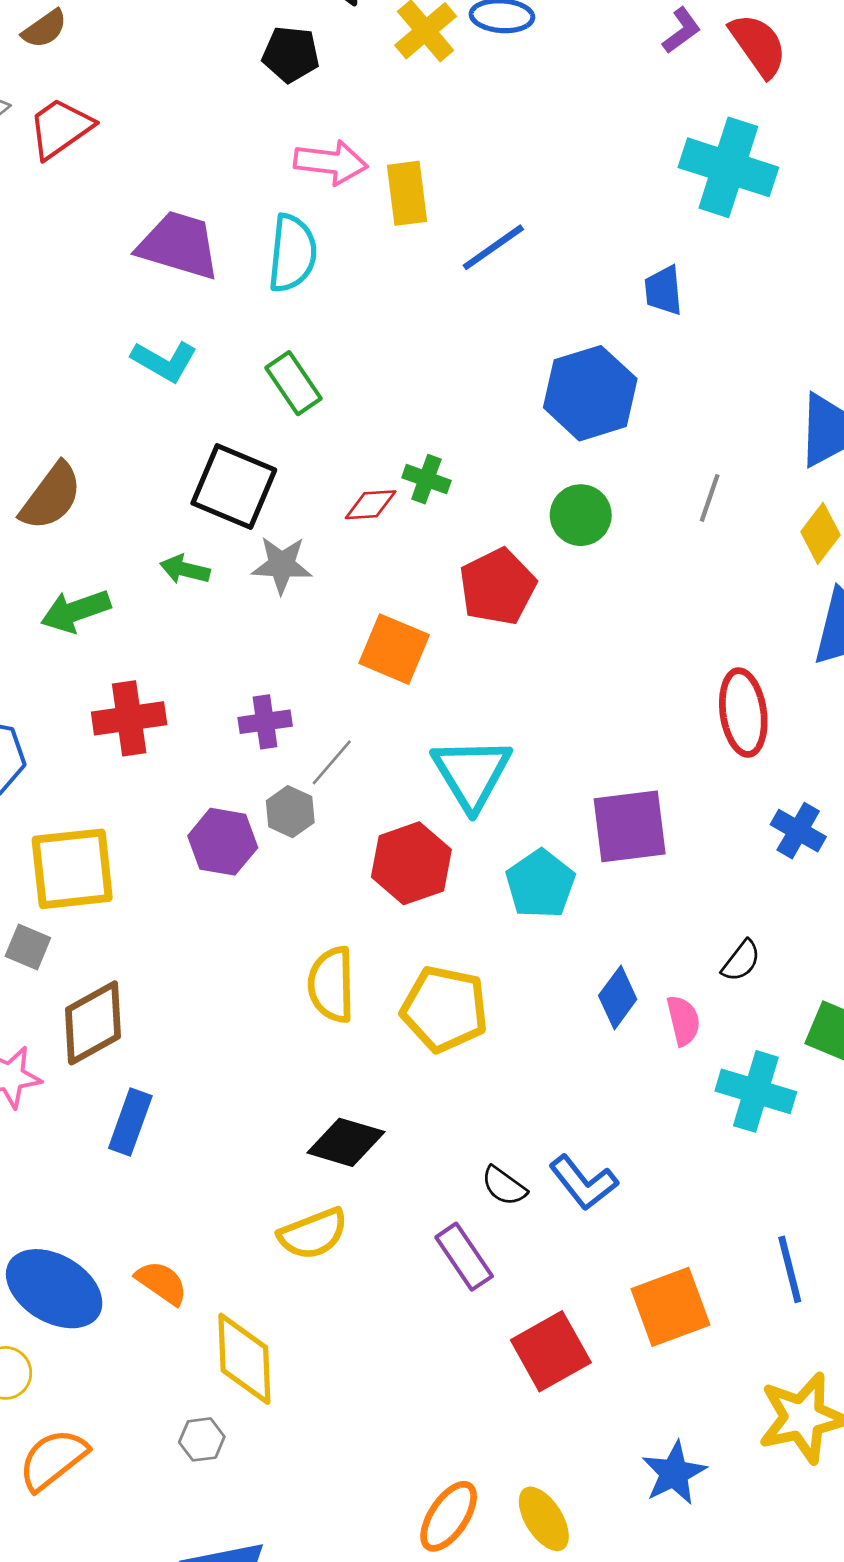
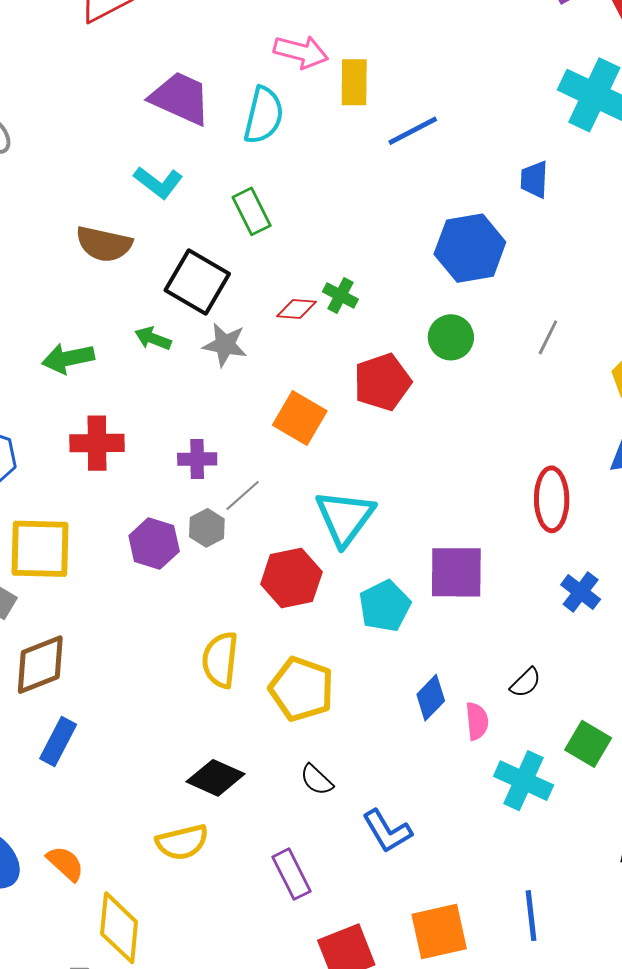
brown semicircle: (51, 497) -> (104, 244), moved, turned 58
black semicircle: (504, 1186) -> (317, 780), moved

